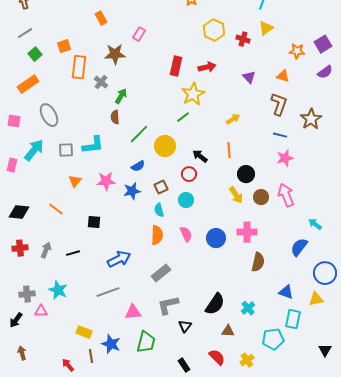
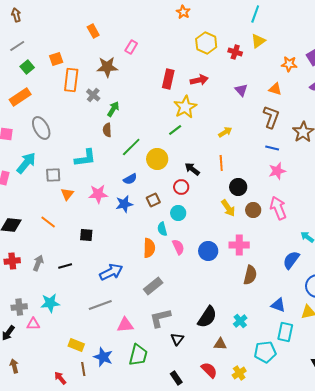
gray square: (66, 150) -> (53, 175), moved
cyan semicircle: (159, 210) -> (162, 229), moved
cyan star: (58, 290) -> (50, 303), turned -30

